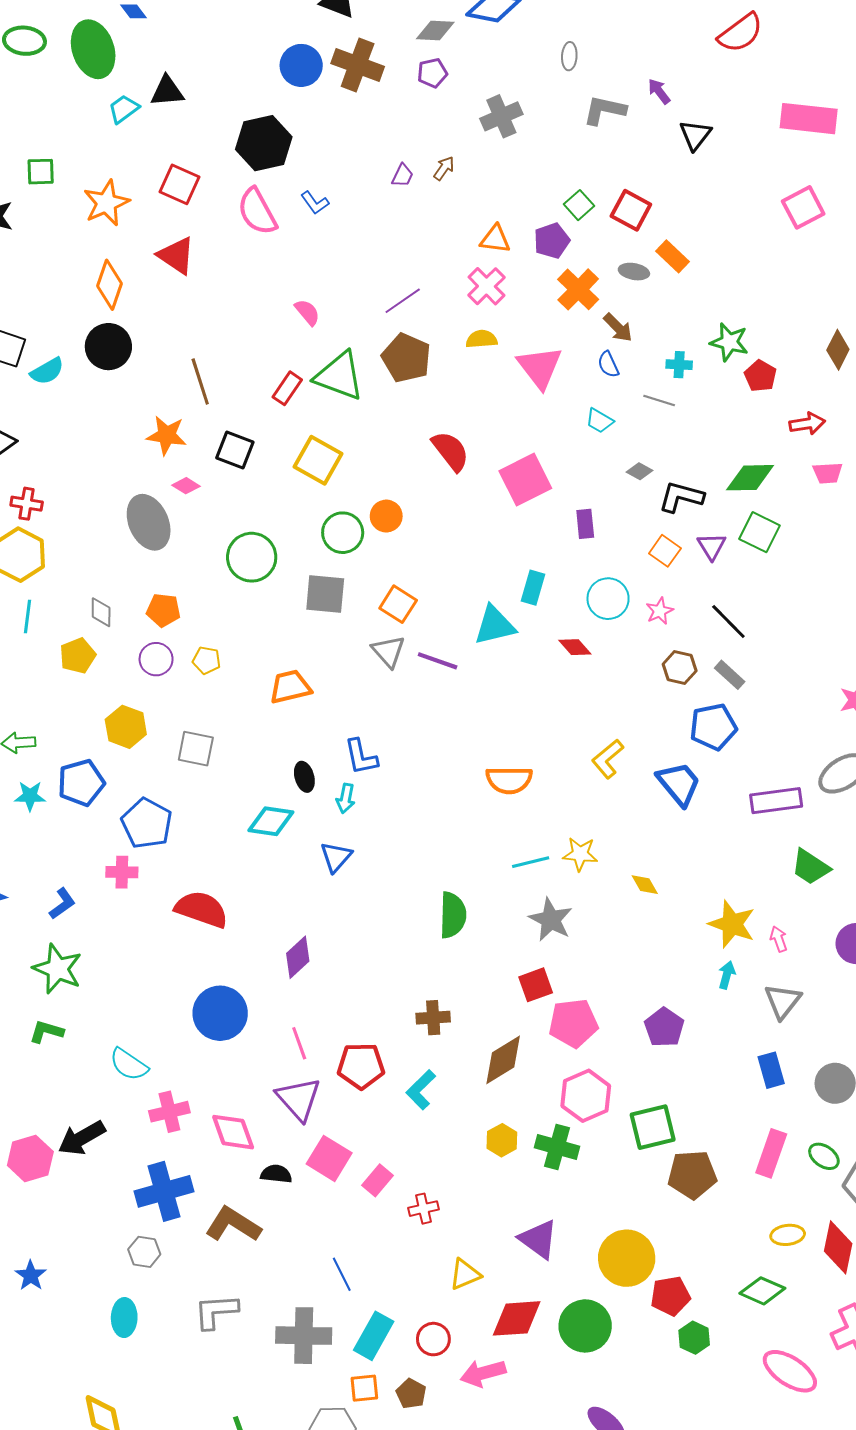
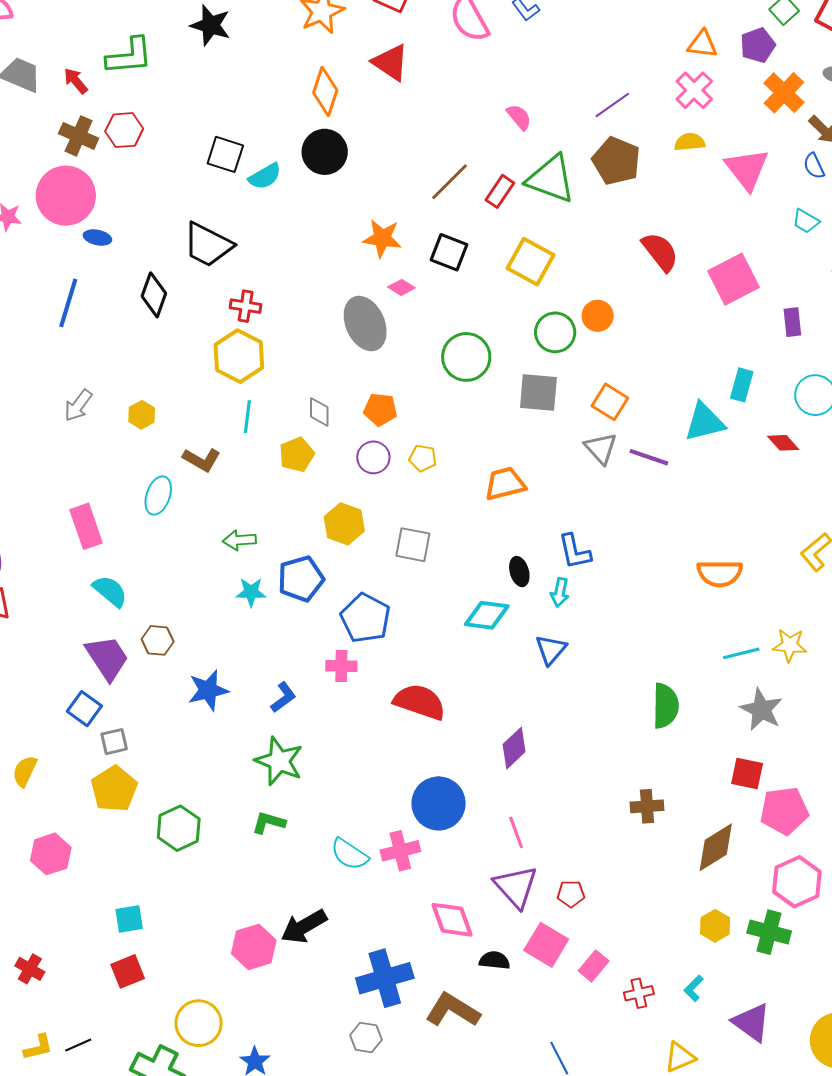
brown line: (200, 382) -> (450, 182), moved, turned 63
red square: (536, 985) -> (747, 773), turned 32
red pentagon: (361, 1066) -> (571, 894), moved, size x0.6
cyan L-shape: (421, 1090) -> (694, 988), moved, size x0.7
pink cross: (169, 1112) -> (400, 851), moved

